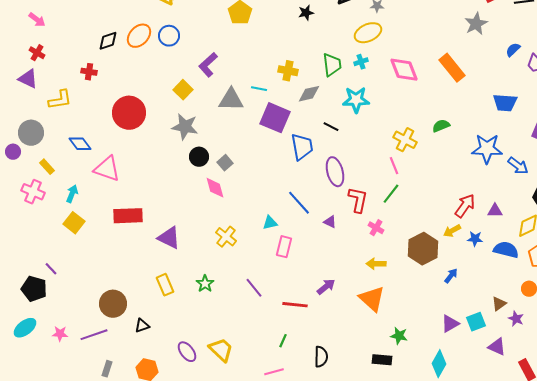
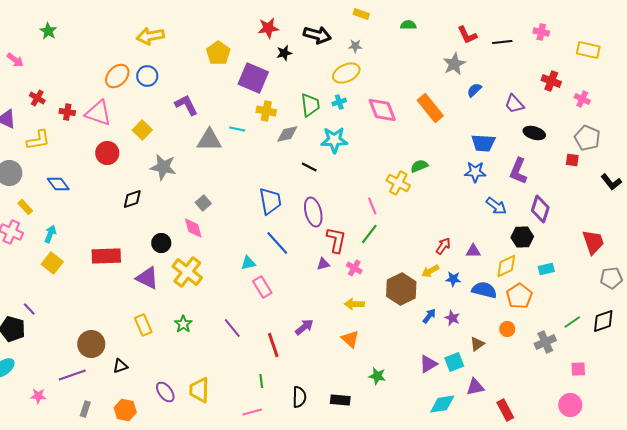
black diamond: (108, 41) -> (132, 199), moved
blue semicircle: (513, 50) -> (474, 90), moved
red cross: (37, 53) -> (37, 98), moved
purple L-shape: (208, 65) -> (186, 105), turned 105
yellow square: (183, 90) -> (142, 130), moved
red circle: (129, 113) -> (107, 153), size x0.7
purple square: (275, 118) -> (253, 78), moved
yellow cross: (405, 140) -> (398, 183), moved
blue trapezoid: (302, 147) -> (270, 201), moved
blue star: (487, 149) -> (475, 172), moved, size x0.7
black circle: (199, 157) -> (161, 243), moved
pink triangle: (107, 169) -> (98, 113), moved
red arrow: (465, 206) -> (443, 246), size x0.7
purple triangle: (330, 222) -> (323, 264), moved, turned -40
yellow cross: (226, 237) -> (187, 272), moved, size x1.4
pink rectangle: (284, 247) -> (262, 287), turned -45
orange triangle: (372, 299) -> (350, 339), size x0.7
red line: (295, 305) -> (273, 345), turned 65
purple star: (516, 319) -> (452, 318), moved
pink star: (60, 334) -> (38, 396), moved
green line: (283, 341) -> (261, 381), turned -32
purple triangle: (497, 347) -> (475, 387), turned -36
yellow trapezoid: (221, 350) -> (199, 390), turned -132
black rectangle: (382, 360) -> (340, 400), moved
cyan diamond: (439, 364) -> (442, 404), moved, turned 52

